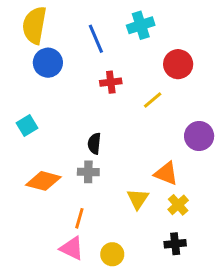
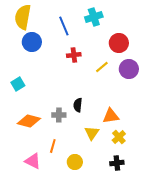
purple circle: (199, 136) -> (129, 69), moved
black semicircle: (94, 143) -> (78, 105), moved
orange triangle: (166, 173) -> (111, 116), turned -30
pink triangle: (72, 248) -> (33, 161), moved
yellow circle: (112, 254) -> (75, 162), moved

